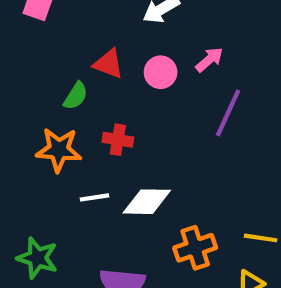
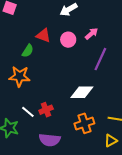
red cross: (118, 140) -> (46, 110), moved, turned -32
white line: (94, 197) -> (28, 112), moved, turned 48
white diamond: (147, 202) -> (82, 92), moved

